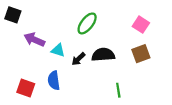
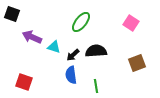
brown square: (141, 54) -> (137, 63), moved
blue semicircle: (54, 80) -> (71, 75), moved
green line: (118, 90) -> (96, 86), moved

